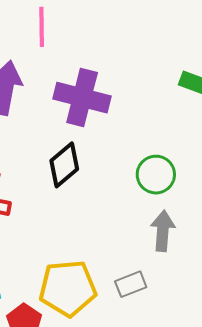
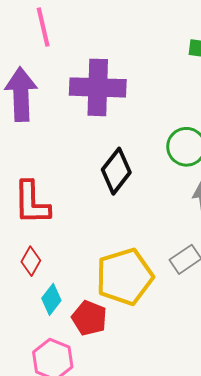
black diamond: (64, 165) -> (116, 171), moved

